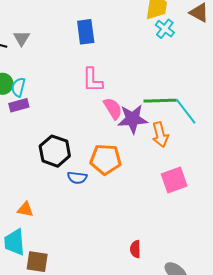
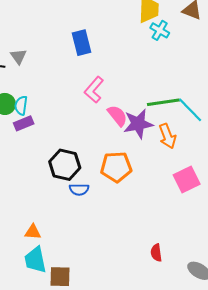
pink L-shape: (93, 80) -> (94, 90), turned 48
blue semicircle: (77, 178) -> (79, 190), moved
orange triangle: (25, 209) -> (33, 232), moved

